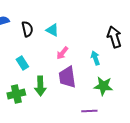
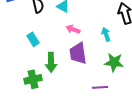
pink arrow: (62, 53) -> (73, 29), turned 72
green cross: (16, 94) -> (33, 79), moved

